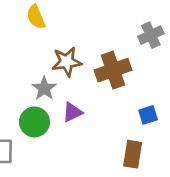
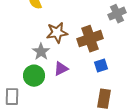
blue square: (148, 115) -> (101, 66), moved

